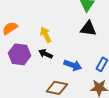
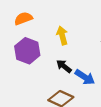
black arrow: (46, 54) -> (64, 66), moved

